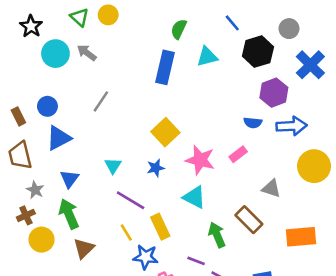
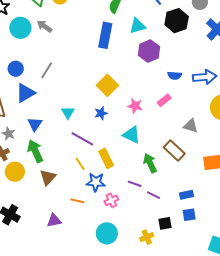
purple hexagon: (274, 93) -> (149, 51), moved
gray line: (101, 101) -> (47, 70), moved
pink star: (200, 160) -> (135, 106), size x0.7

